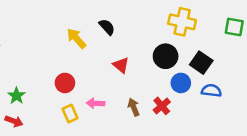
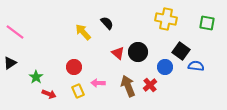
black circle: (166, 56) -> (138, 52), moved
blue semicircle: (211, 91) -> (196, 66), moved
brown arrow: (134, 107) -> (128, 86), size x1.5
red arrow: (14, 121) -> (49, 94), moved

